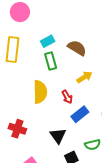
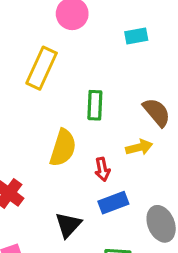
cyan rectangle: (48, 41) -> (136, 36), moved
brown semicircle: (77, 48) -> (157, 112), moved

